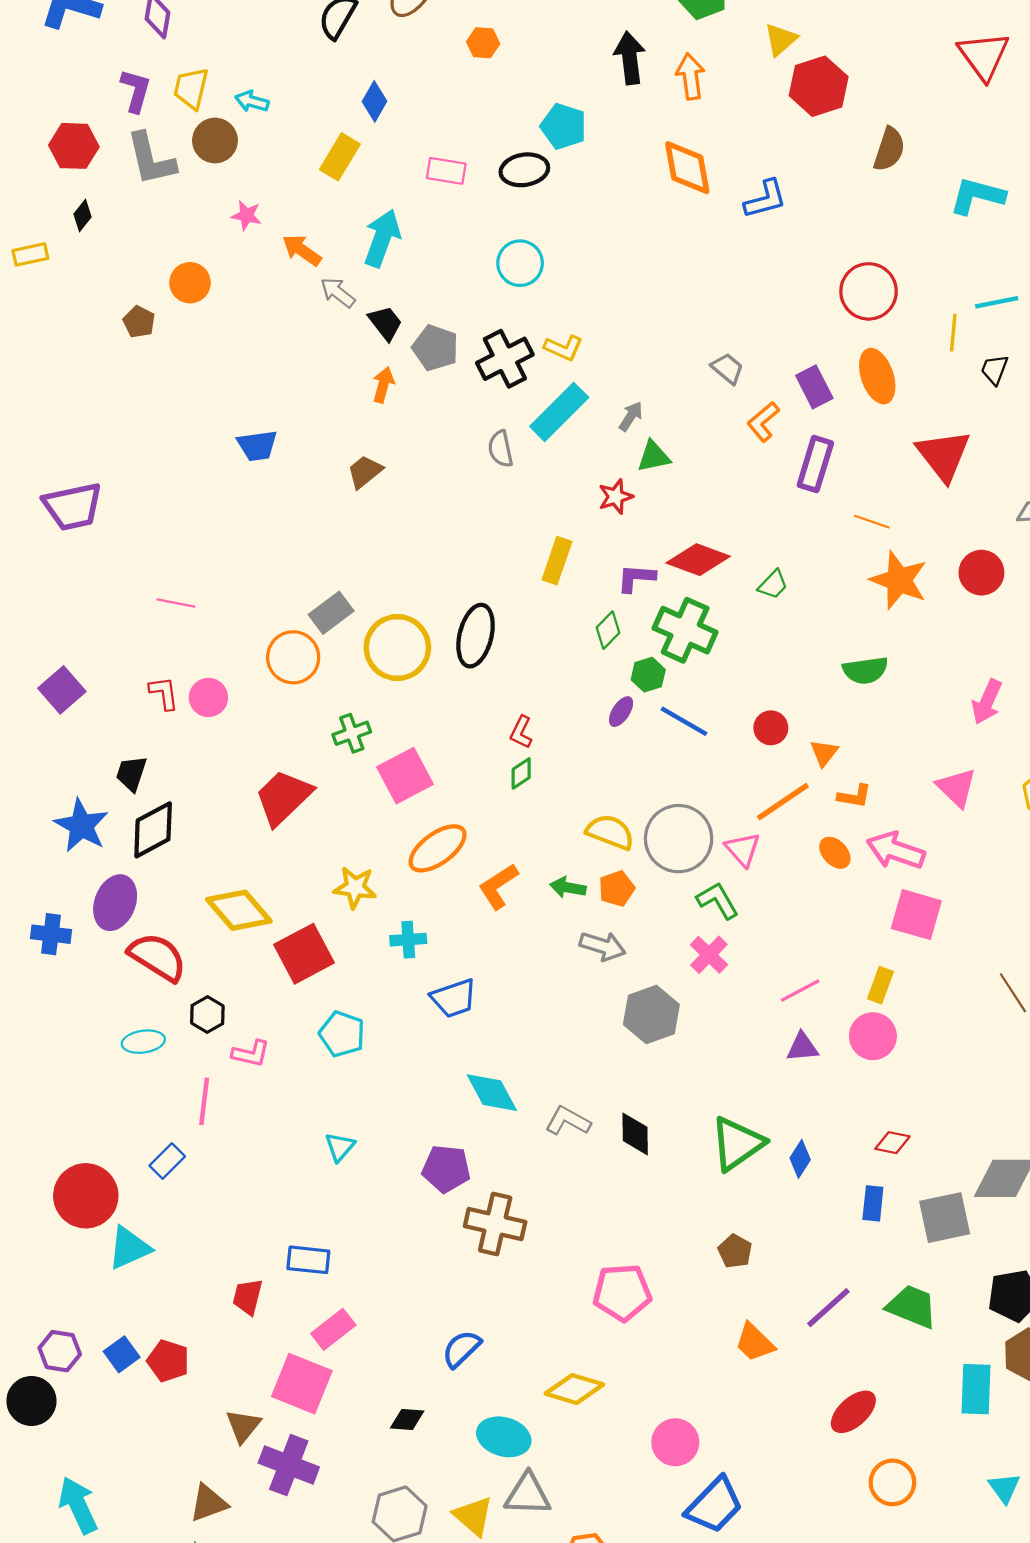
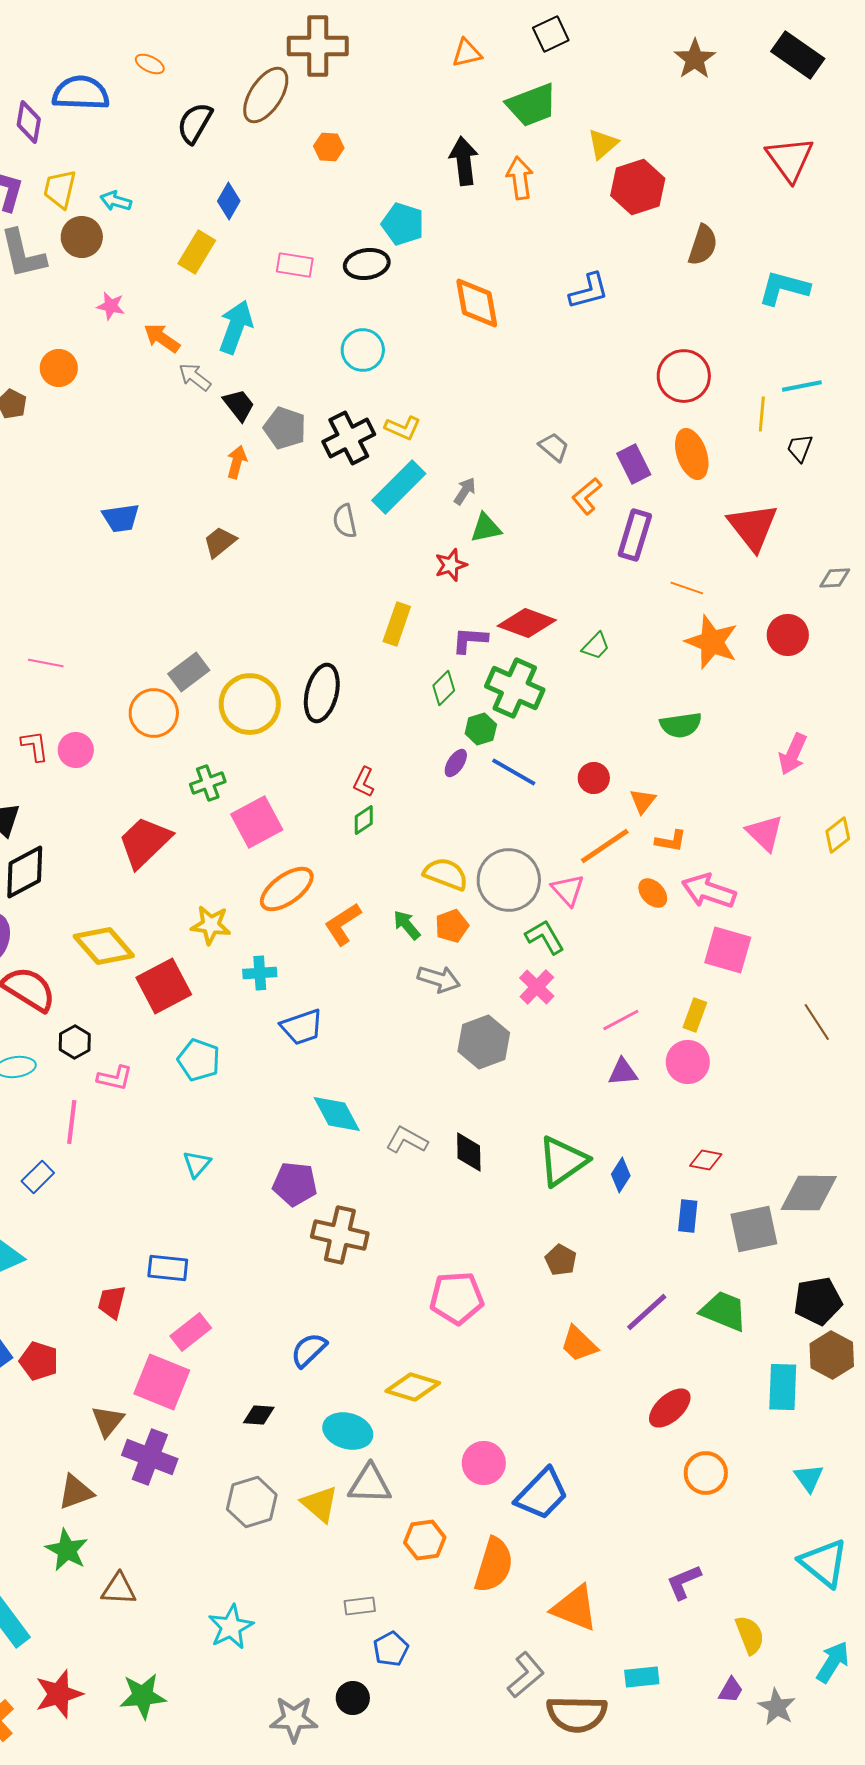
orange diamond: (687, 168) -> (477, 303), moved
green arrow: (568, 887) -> (407, 925), turned 40
pink circle: (675, 1442) -> (484, 1463), moved

